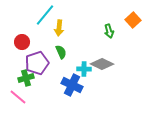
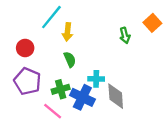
purple pentagon: (37, 63) -> (27, 81), moved, turned -30
gray diamond: (102, 64) -> (116, 96), moved, turned 60
green cross: (26, 78) -> (61, 89), moved
pink line: (18, 97) -> (53, 111), moved

